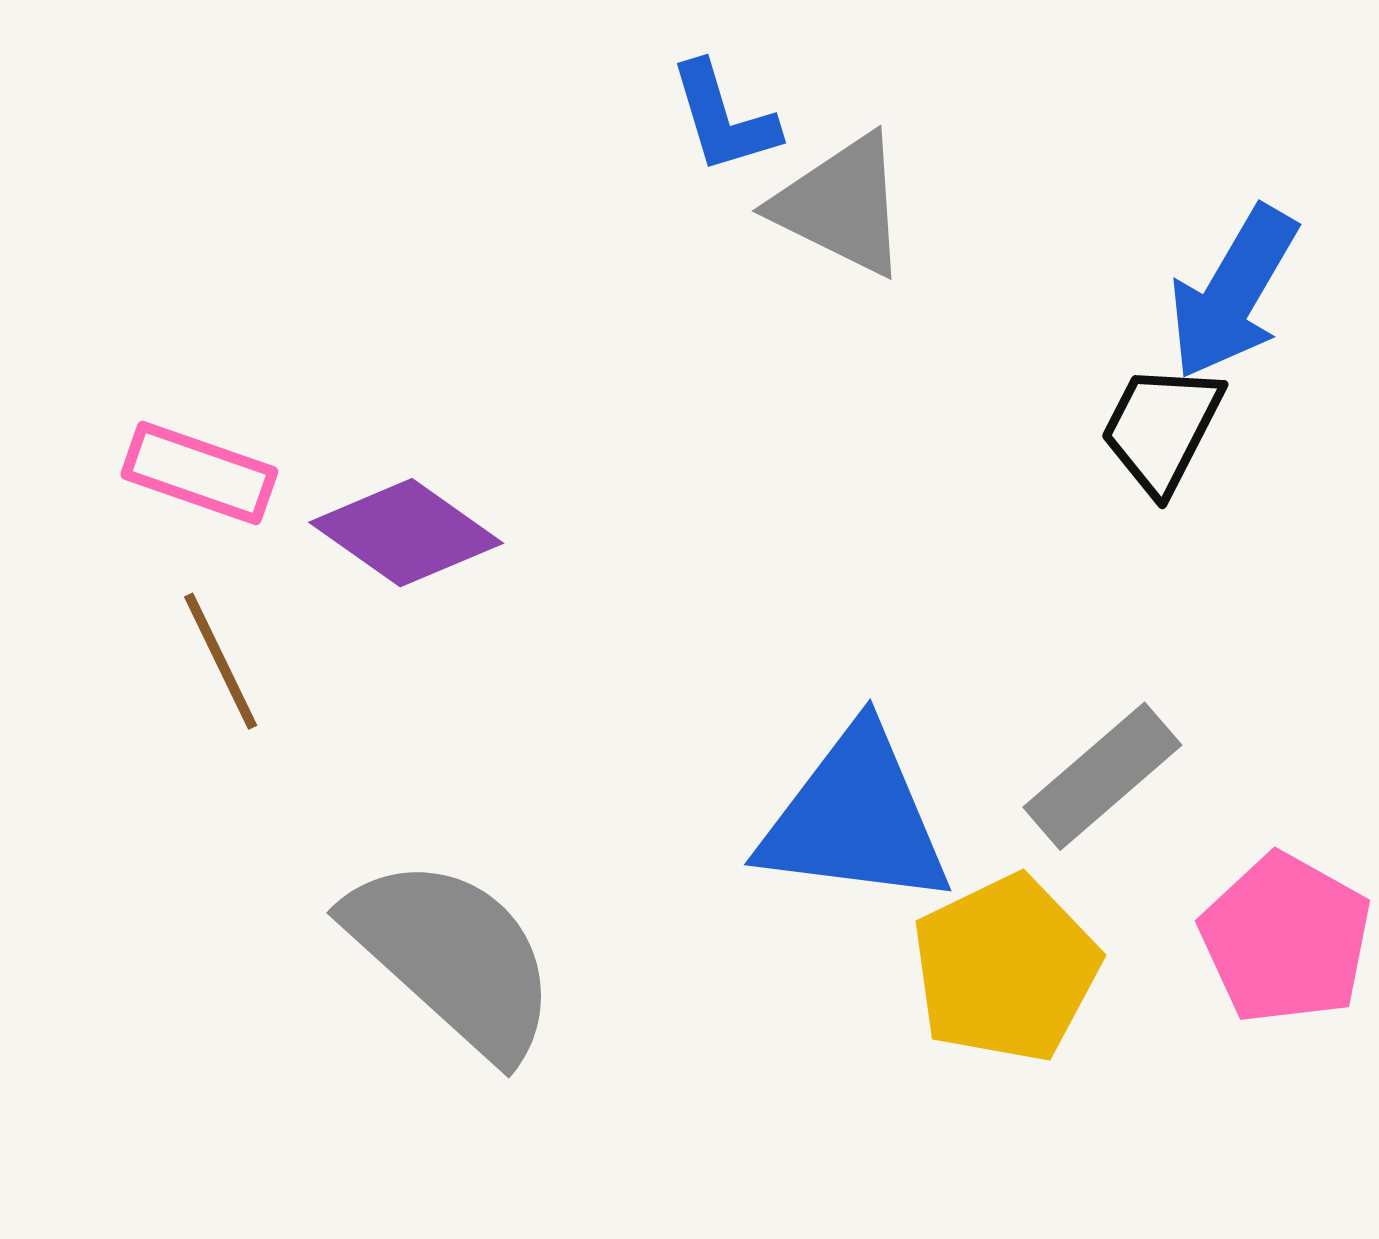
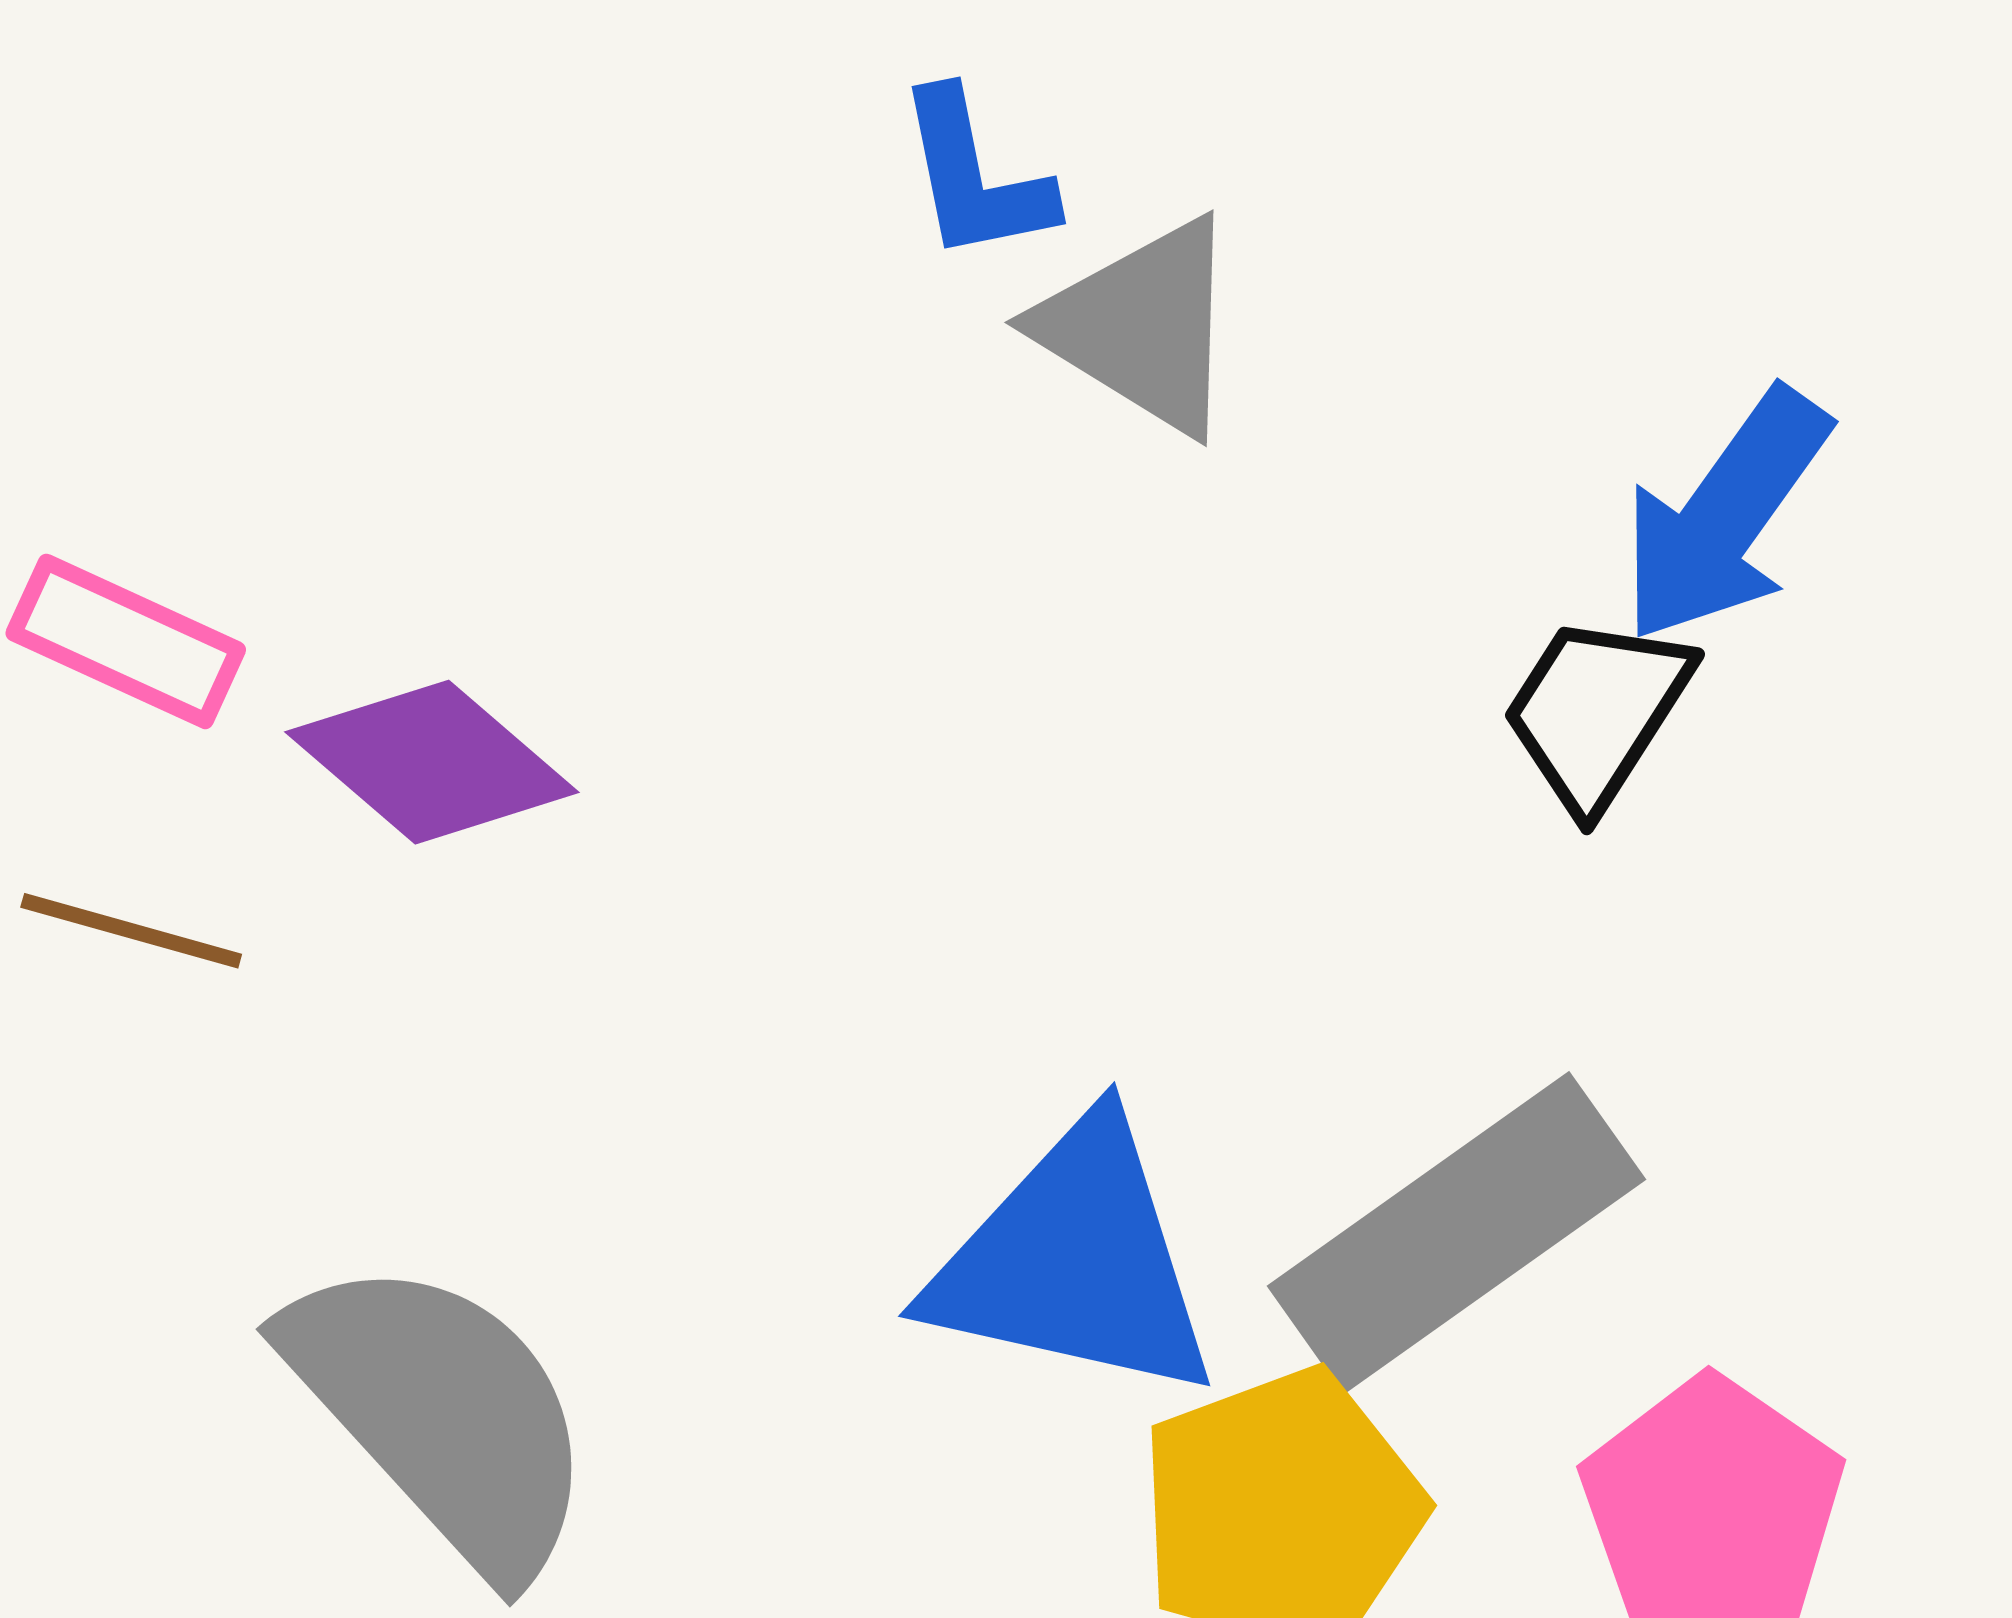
brown line: (221, 661) -> (131, 931), turned -54
gray rectangle: (1102, 776) -> (1456, 1233), size x1.5

